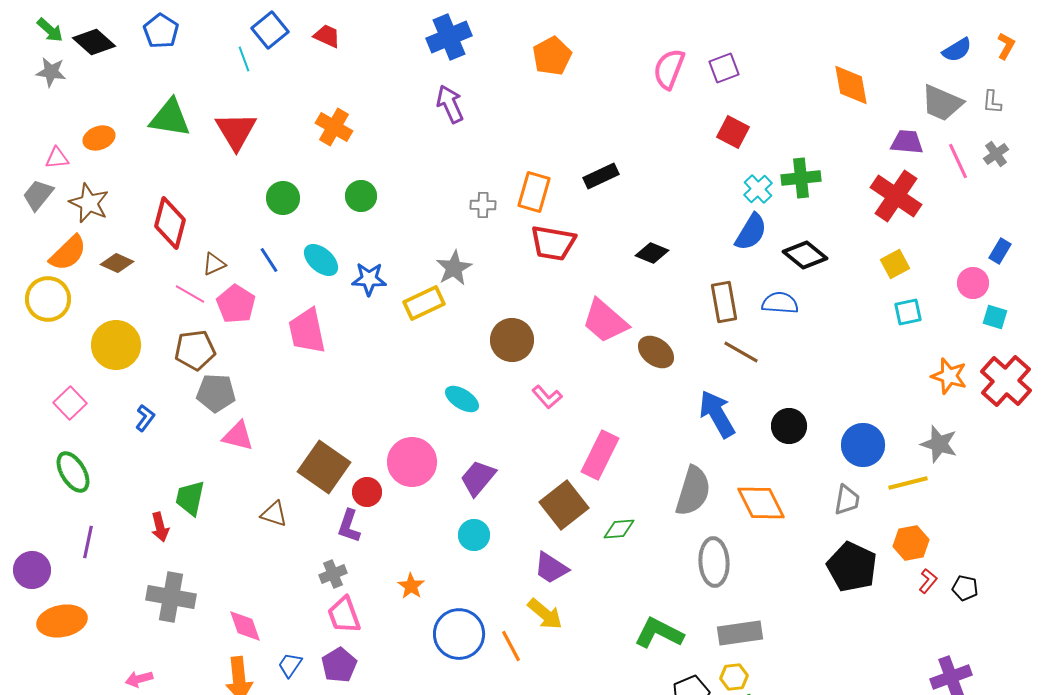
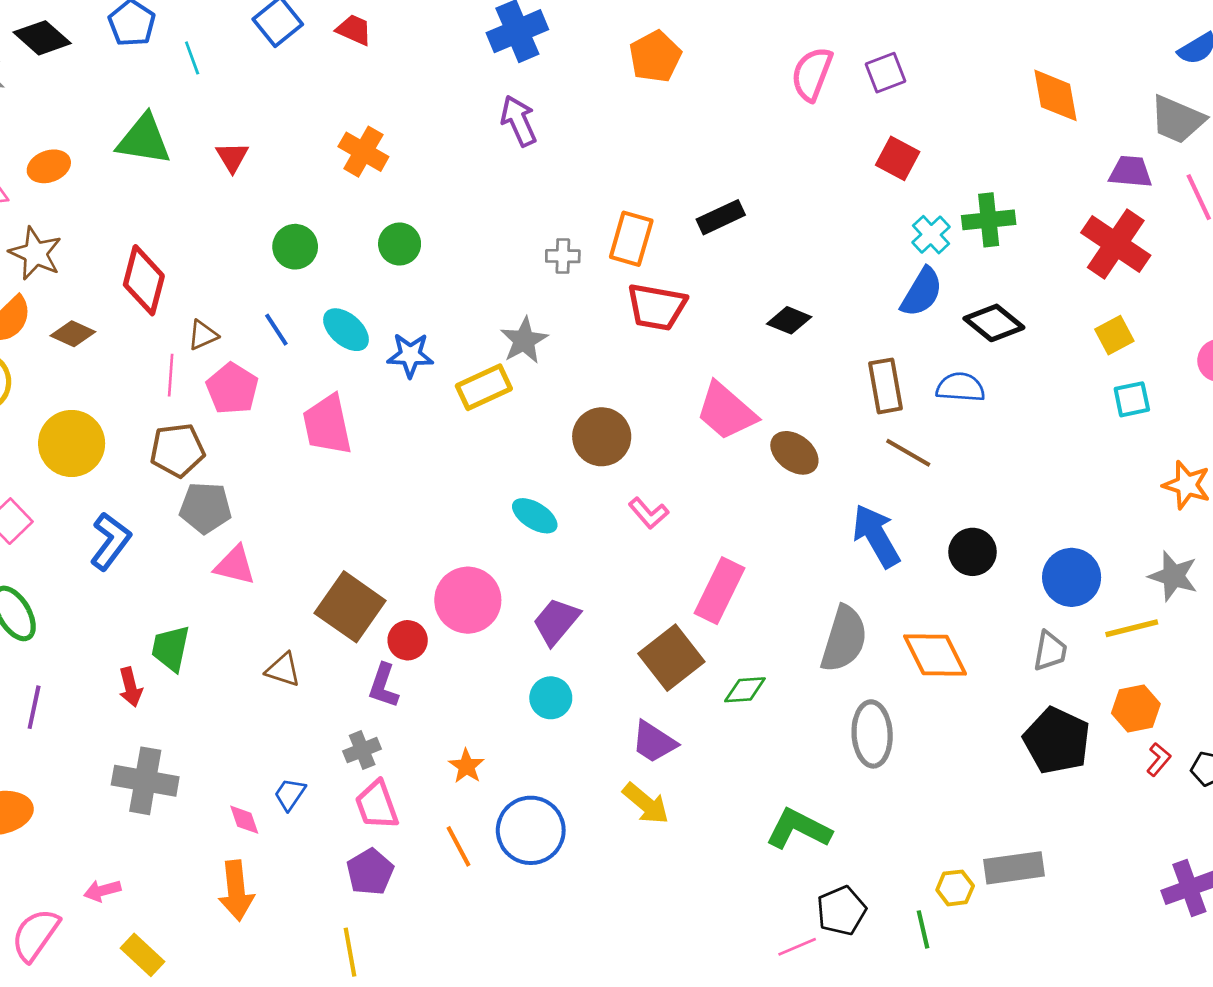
cyan line: (244, 59) -> (192, 58), moved
red triangle: (236, 131) -> (232, 157), size x0.6
pink line: (190, 294) -> (171, 375), turned 64
blue L-shape: (145, 418) -> (110, 541), size x1.6
pink diamond: (245, 626) -> (244, 820), size x0.7
gray rectangle: (740, 633) -> (1014, 868), moved
orange line: (511, 646) -> (458, 846), moved
blue trapezoid: (290, 665) -> (290, 794), moved
yellow hexagon: (734, 677) -> (955, 888), moved

